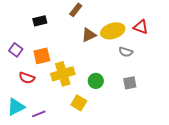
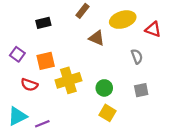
yellow ellipse: (113, 31) -> (123, 20), moved
brown triangle: (89, 35) -> (97, 38), turned 49
gray semicircle: (126, 52) -> (137, 56), turned -128
yellow square: (79, 103) -> (108, 113), moved

